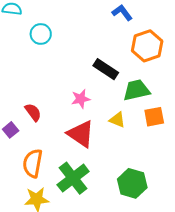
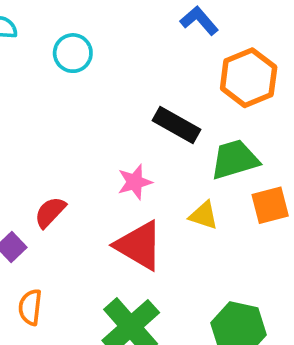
cyan circle: (41, 34) -> (73, 53), moved
red semicircle: (33, 112) -> (50, 212), turned -96
orange semicircle: (33, 163) -> (30, 307), moved, size x0.7

